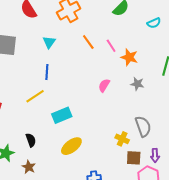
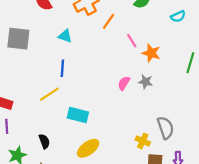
cyan triangle: (49, 42) -> (65, 36), turned -48
orange line: (88, 42) -> (108, 21), moved, turned 70
gray star: (137, 84) -> (146, 82), moved
cyan rectangle: (62, 115) -> (78, 115), turned 36

